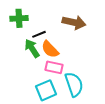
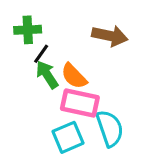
black line: (39, 34) -> (41, 54), moved, turned -32
pink rectangle: (54, 67) -> (80, 103), size x1.4

